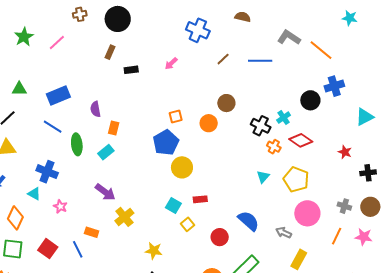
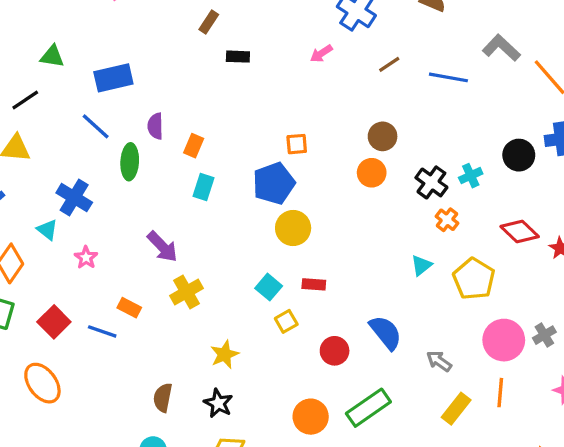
pink arrow: (171, 64) -> (321, 53), moved
purple semicircle: (95, 109) -> (155, 126), moved
orange circle: (209, 123) -> (372, 173), moved
red diamond: (301, 140) -> (520, 232), moved
cyan rectangle: (106, 152) -> (204, 187), moved, turned -42
gray cross: (344, 206) -> (544, 335), turned 32
pink circle: (307, 213) -> (504, 340), moved
orange line: (337, 236) -> (500, 393), moved, turned -30
blue line: (78, 249) -> (102, 331), turned -54
yellow star: (154, 251) -> (224, 355), turned 30

